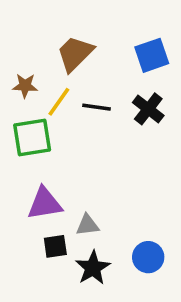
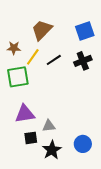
black line: (96, 107) -> (54, 60), turned -42
black cross: (148, 109) -> (83, 61), turned 30

